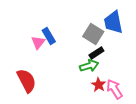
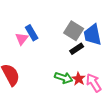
blue trapezoid: (113, 22) -> (93, 35), moved
green arrow: (89, 66) -> (64, 78), moved, turned 36

